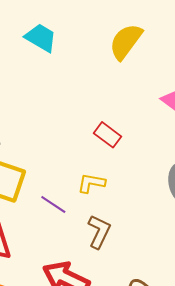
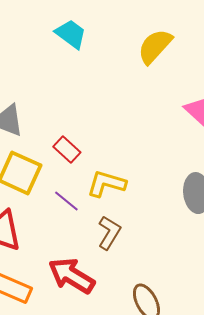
red rectangle: (108, 135) -> (67, 150), moved
yellow L-shape: (91, 183) -> (106, 184), size x1.4

